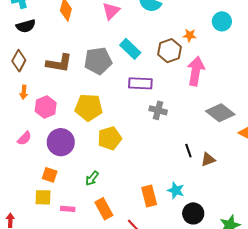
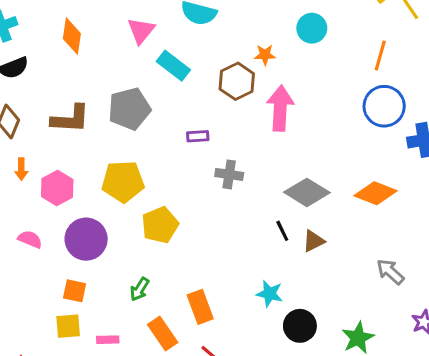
cyan rectangle: (130, 49) -> (173, 66), moved
purple rectangle: (140, 83) -> (198, 136), size x0.6
gray diamond: (220, 113) -> (307, 192), moved
pink semicircle: (24, 138) -> (30, 239), turned -105
orange rectangle: (149, 196) -> (200, 307), moved

